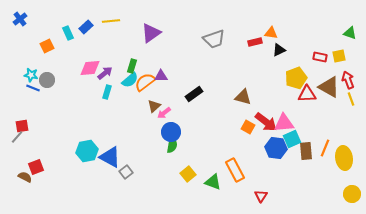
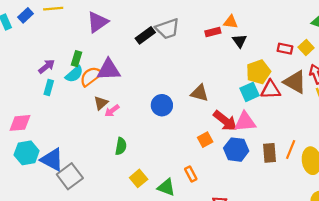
black triangle: (279, 50) -> (240, 41), turned -40
yellow square: (339, 56) -> (306, 48), turned -32
pink diamond: (90, 68) -> (20, 123), moved
purple triangle: (161, 76) -> (109, 70), size x1.6
black rectangle: (194, 94) -> (145, 35), moved
orange square: (248, 127) -> (205, 140), moved, turned 32
blue circle: (171, 132) -> (162, 105), moved
cyan square: (292, 139) -> (250, 92), moved
orange rectangle: (235, 170) -> (191, 174), size x0.6
gray square: (126, 172) -> (70, 176), size x1.6

